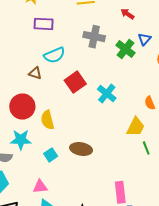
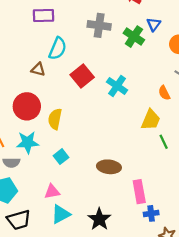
cyan semicircle: (54, 55) -> (58, 48), turned -40
yellow semicircle: (47, 120) -> (55, 119), turned 30
brown ellipse: (81, 149) -> (109, 167), moved

